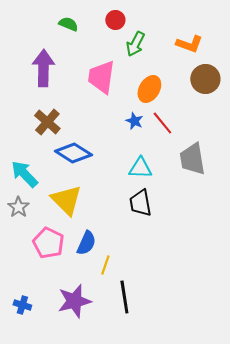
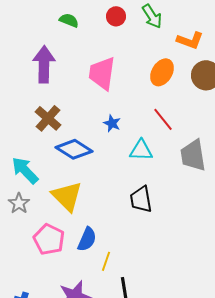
green arrow: (135, 44) -> (152, 16), moved, turned -60
orange ellipse: (149, 89) -> (162, 72), moved
blue star: (134, 121) -> (112, 123), moved
cyan triangle: (140, 168) -> (141, 150), moved

